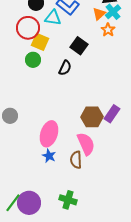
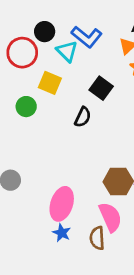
cyan triangle: (53, 18) -> (67, 51), turned 36
red circle: (28, 28) -> (22, 53), moved
green circle: (33, 60) -> (26, 107), moved

